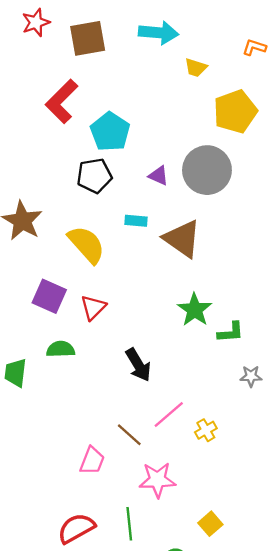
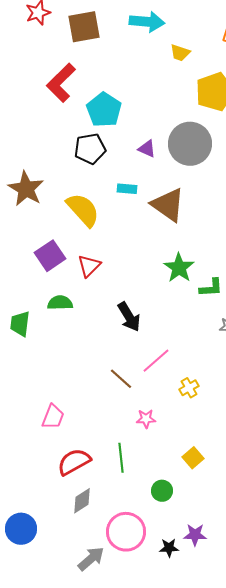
purple square: (49, 296) -> (50, 256), turned 32
yellow cross: (206, 430) -> (189, 388), moved
pink trapezoid: (92, 461) -> (53, 417), moved
pink star: (157, 480) -> (146, 419), size x0.6

